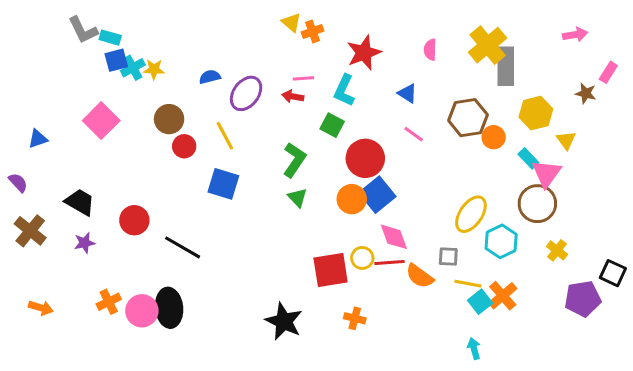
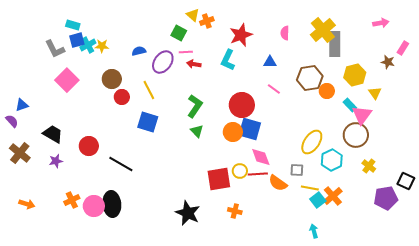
gray L-shape: (83, 30) -> (55, 49), moved
pink line: (303, 78) -> (186, 52), moved
blue triangle: (408, 93) -> (270, 62), turned -32
green square: (332, 125) -> (179, 33), moved
blue triangle: (38, 139) -> (22, 105), moved
blue square: (377, 195) -> (250, 129), turned -35

